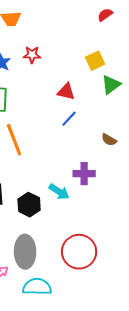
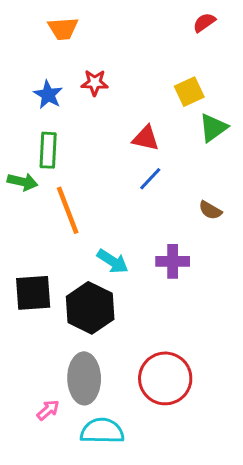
cyan arrow: (59, 192) -> (113, 261), moved
black hexagon: (29, 205) -> (90, 308), size x1.4

